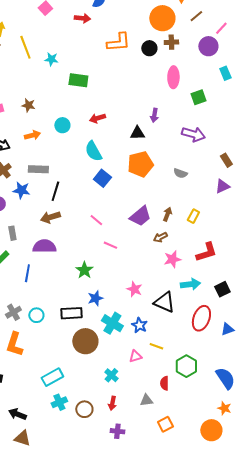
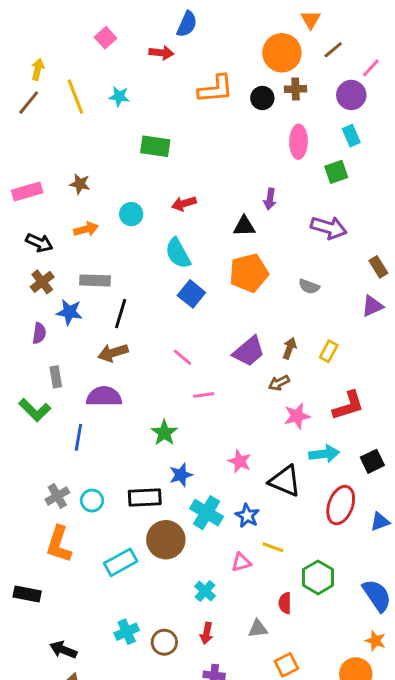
cyan star: (51, 59) -> (119, 96), moved
cyan rectangle: (225, 73) -> (351, 136), moved
pink line: (110, 245) -> (204, 395), turned -32
cyan rectangle: (52, 377) -> (121, 562), moved

